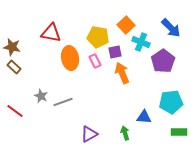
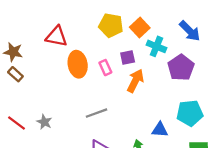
yellow pentagon: (98, 37) -> (111, 25), moved
orange arrow: (122, 73) -> (135, 81), turned 50
gray star: (41, 96) -> (44, 122), moved
gray line: (63, 102) -> (96, 113), moved

